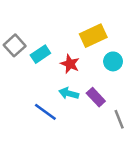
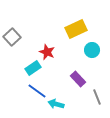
cyan rectangle: (40, 54) -> (33, 68), moved
red star: (70, 64) -> (47, 52), moved
cyan arrow: (69, 93) -> (56, 104), moved

